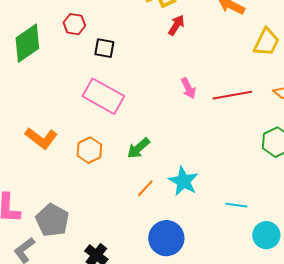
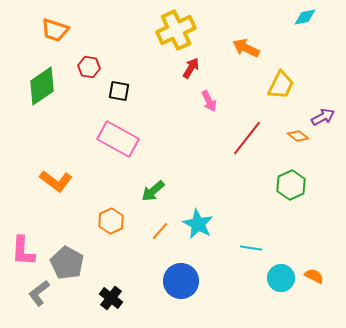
pink arrow: (188, 88) -> (209, 101), moved
red line: (232, 95) -> (247, 138), turned -42
orange hexagon: (89, 150) -> (111, 221), moved

